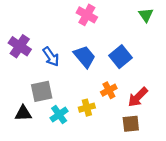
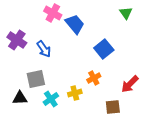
pink cross: (87, 15) -> (53, 13), moved
blue trapezoid: (85, 57) -> (75, 24), moved
red arrow: (138, 97) -> (130, 84), moved

